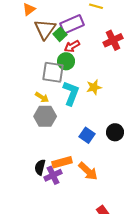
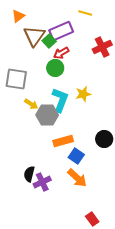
gray square: (53, 72) -> (16, 79), moved
gray hexagon: (45, 116) -> (47, 115), moved
blue square: (87, 135) -> (76, 156), moved
orange rectangle: (62, 162) -> (63, 141), moved

